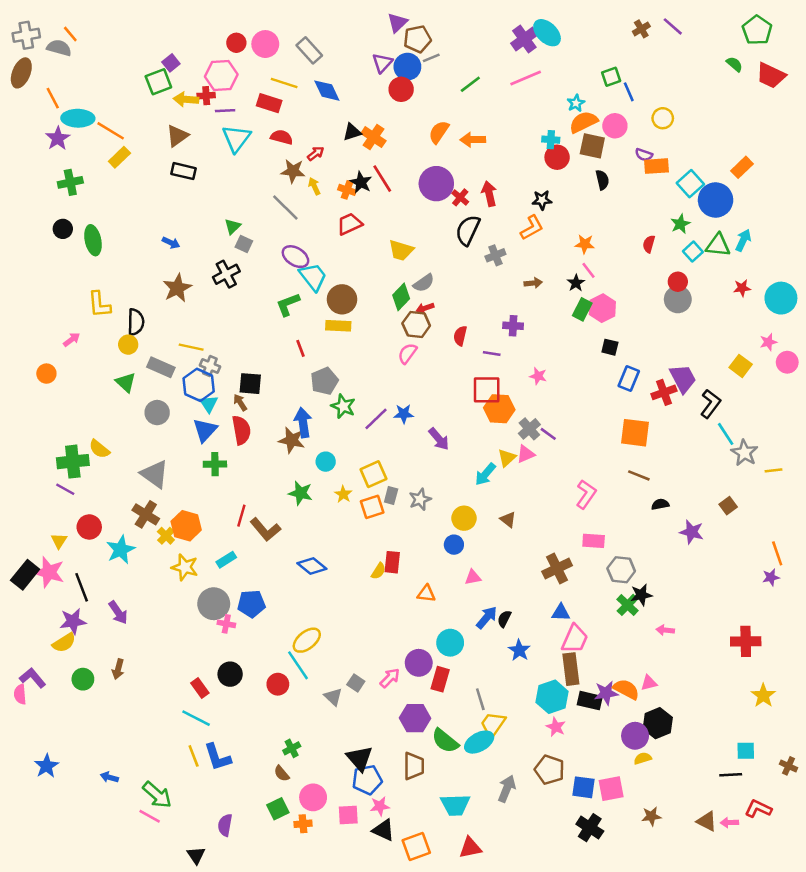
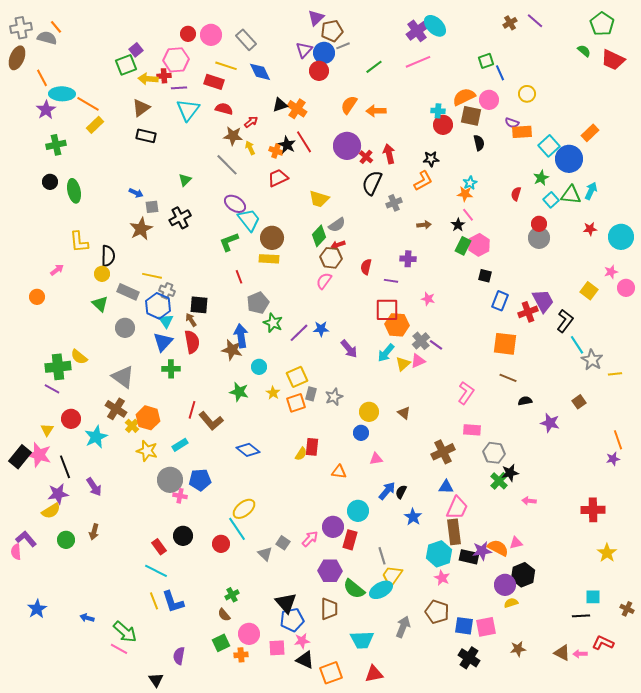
cyan star: (576, 103) -> (470, 183), moved
gray square: (244, 244) -> (152, 207), moved, turned -32
cyan arrow: (485, 474) -> (386, 353), moved

